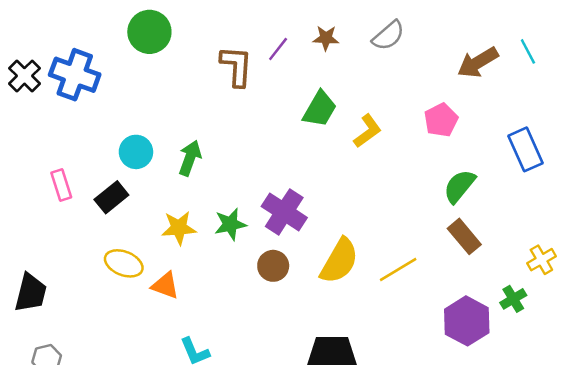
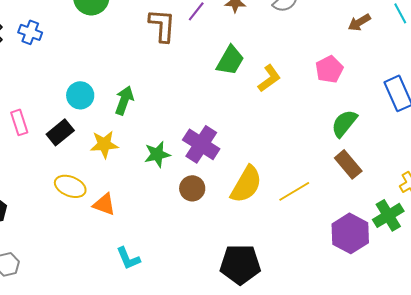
brown arrow: (478, 62) -> (359, 22), size x0.7
blue cross: (75, 75) -> (30, 32), size x0.6
yellow star: (179, 228) -> (104, 144), moved
green cross: (513, 299) -> (388, 215), size x1.4

